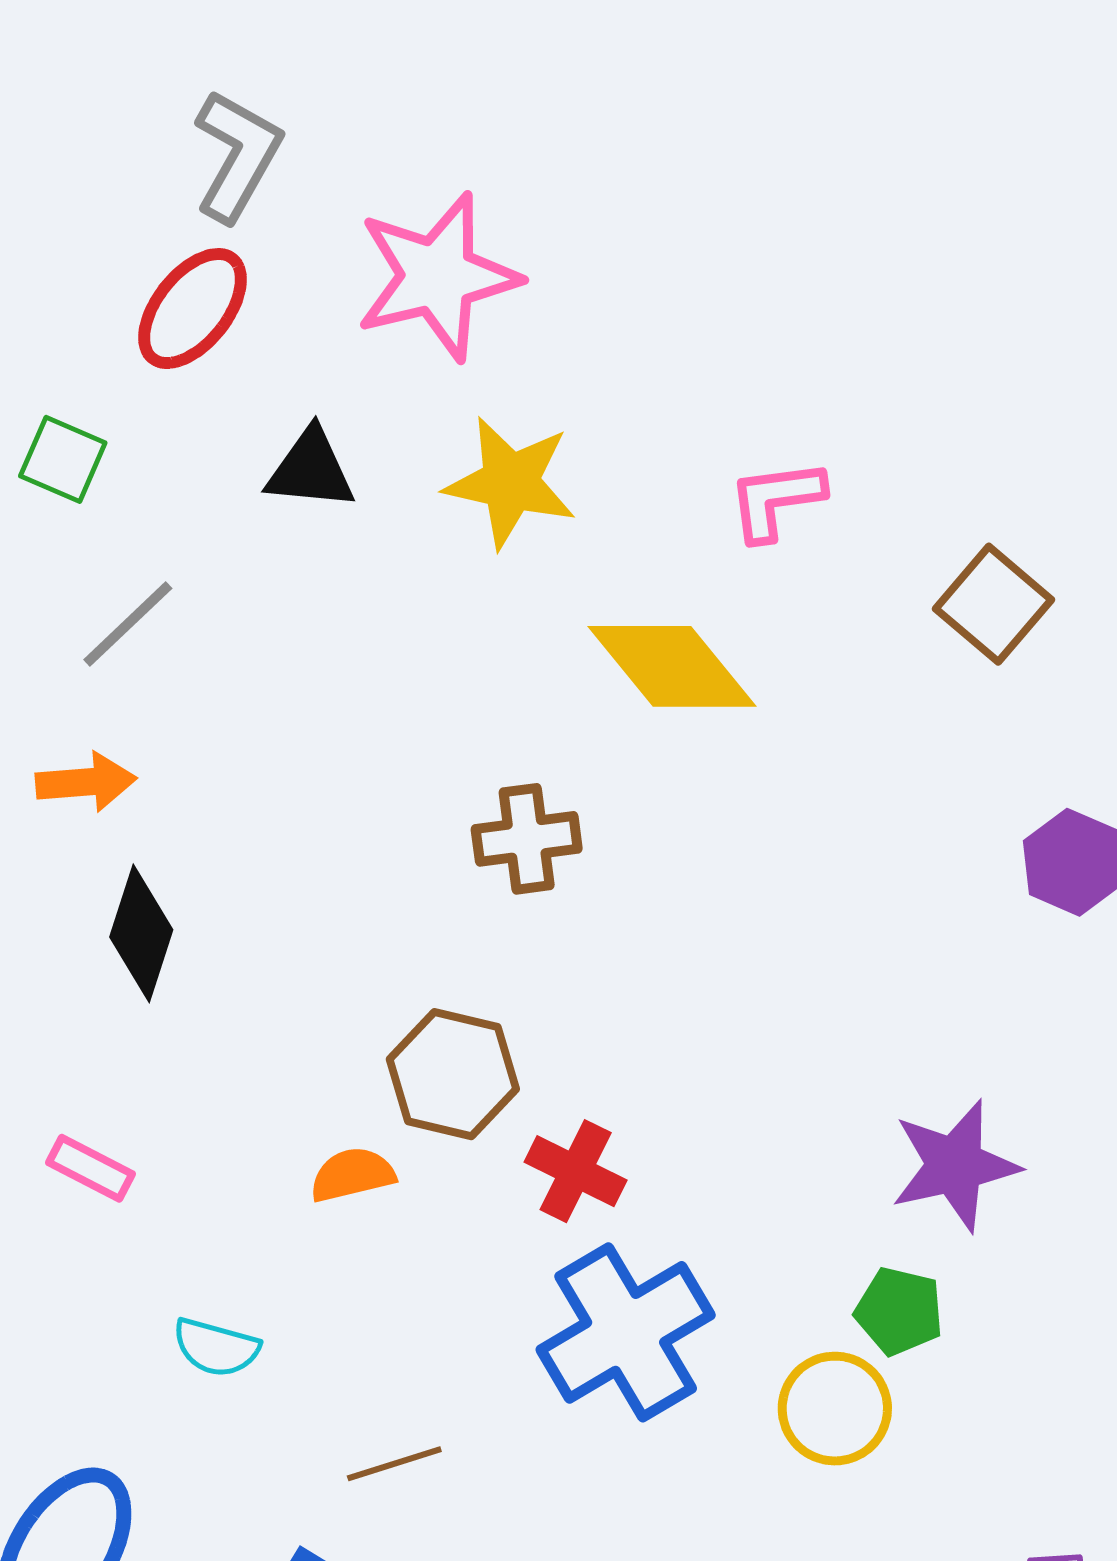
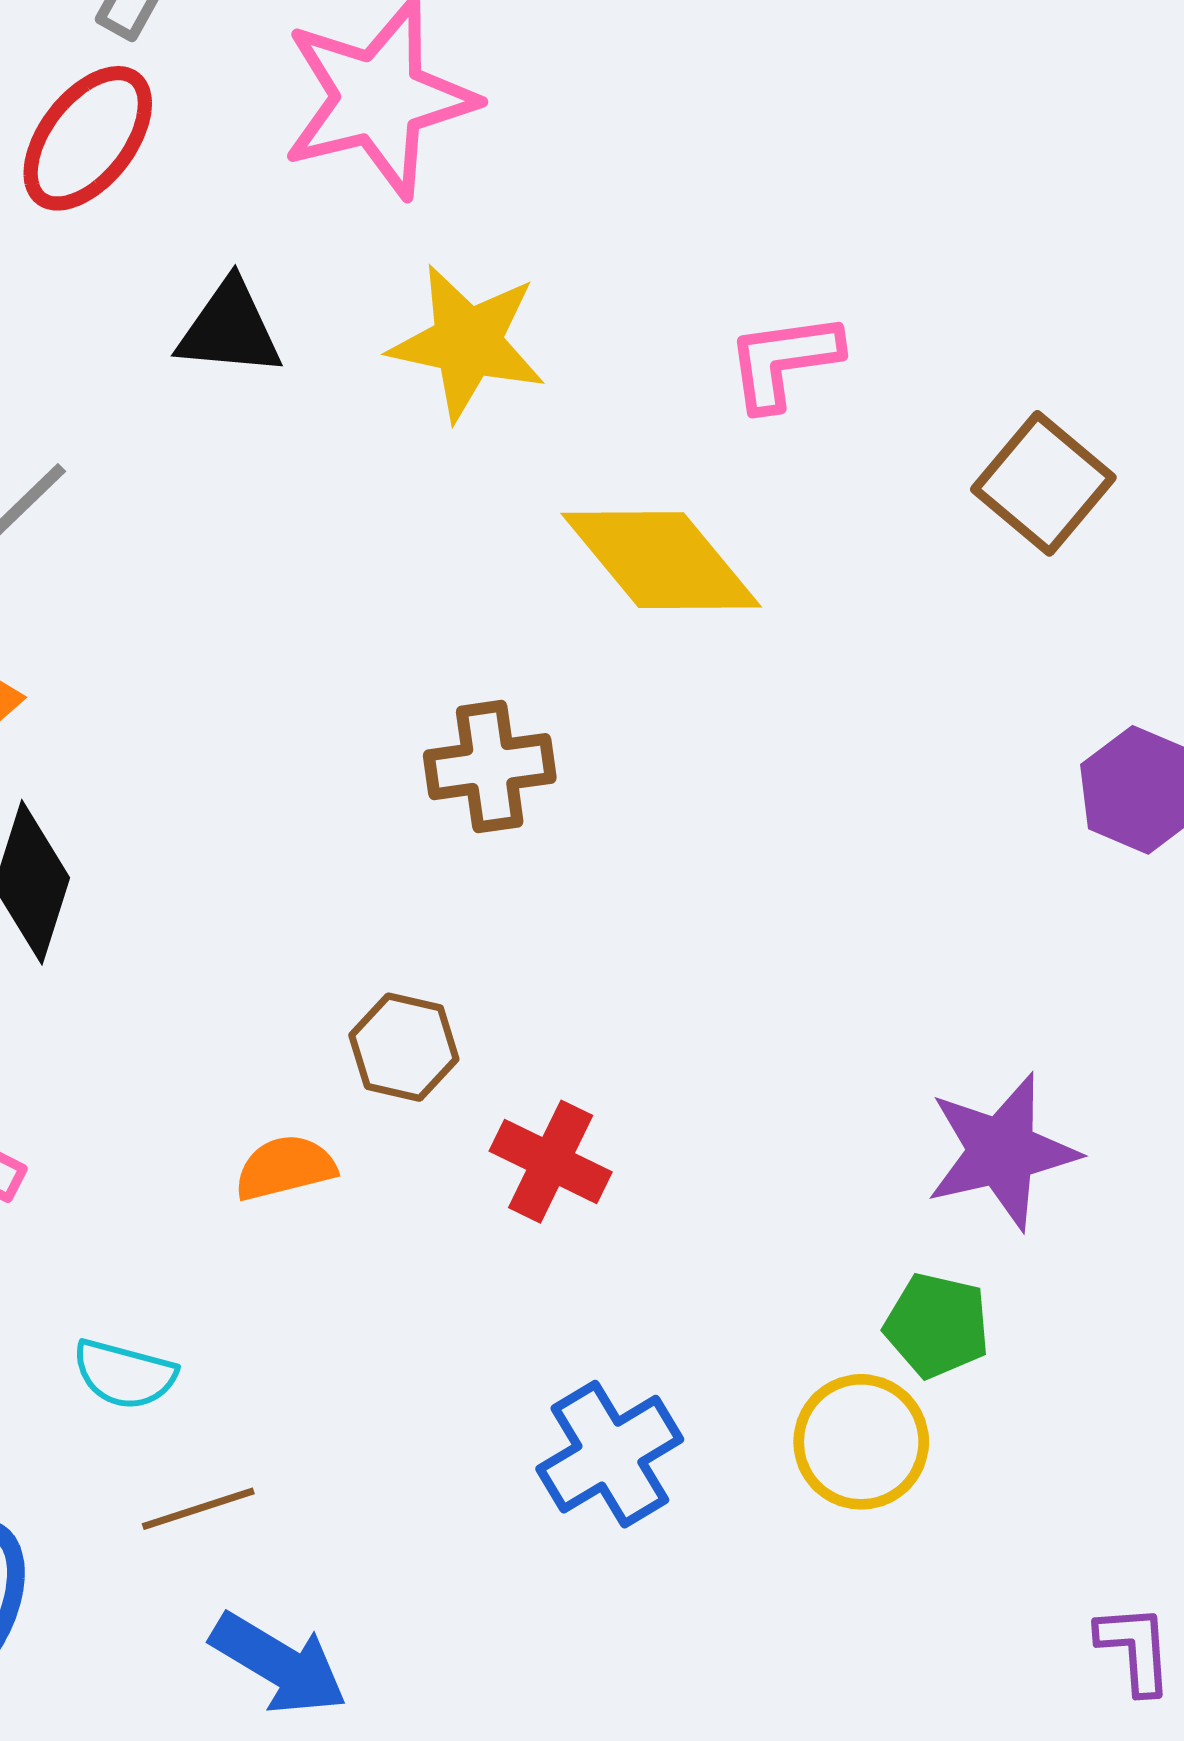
brown hexagon: (453, 1074) -> (404, 1047), size x0.7
blue cross: (626, 1332) -> (610, 1454), moved, size x0.7
brown line: (394, 1464) -> (198, 1509), moved

